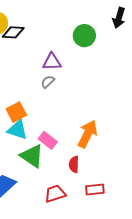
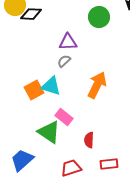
cyan triangle: (17, 130) -> (51, 86), moved
orange arrow: (88, 134) -> (97, 85), moved

